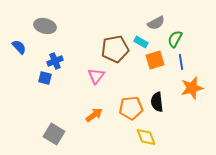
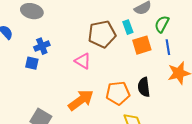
cyan rectangle: (141, 42) -> (128, 27), turned 40
pink triangle: (96, 76) -> (83, 61), turned -36
orange arrow: (94, 115) -> (81, 100), size x1.5

